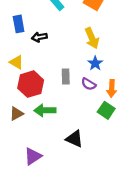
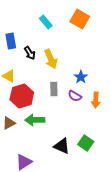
black arrow: (39, 37) -> (30, 53), turned -112
yellow arrow: (92, 38) -> (51, 59), moved
green square: (106, 110) -> (86, 143), moved

